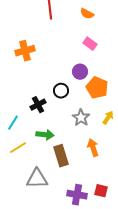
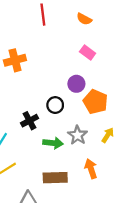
green arrow: (45, 135) -> (53, 143), moved
brown rectangle: (61, 156) -> (55, 178), turned -75

